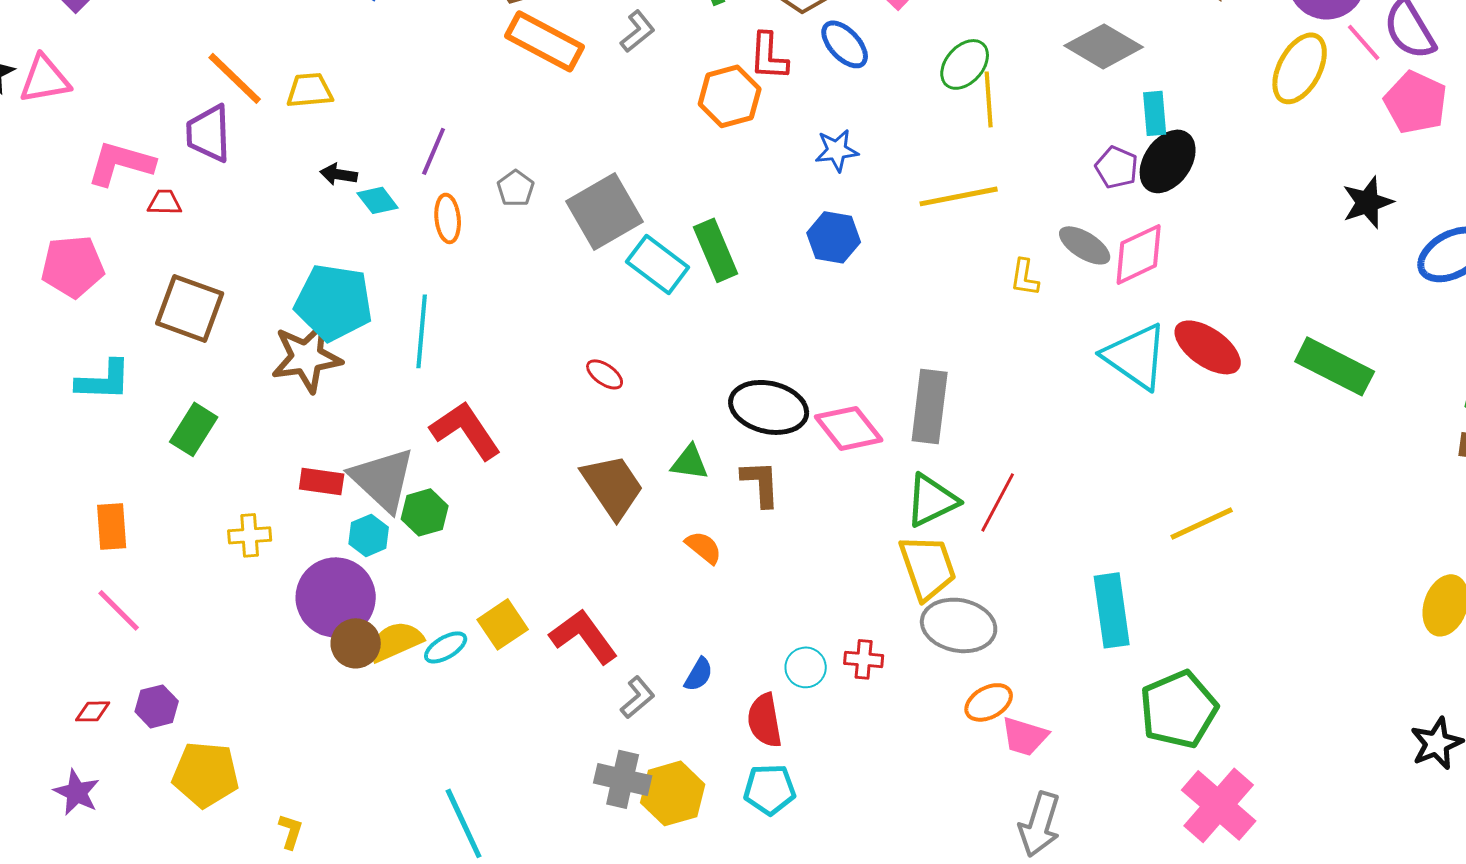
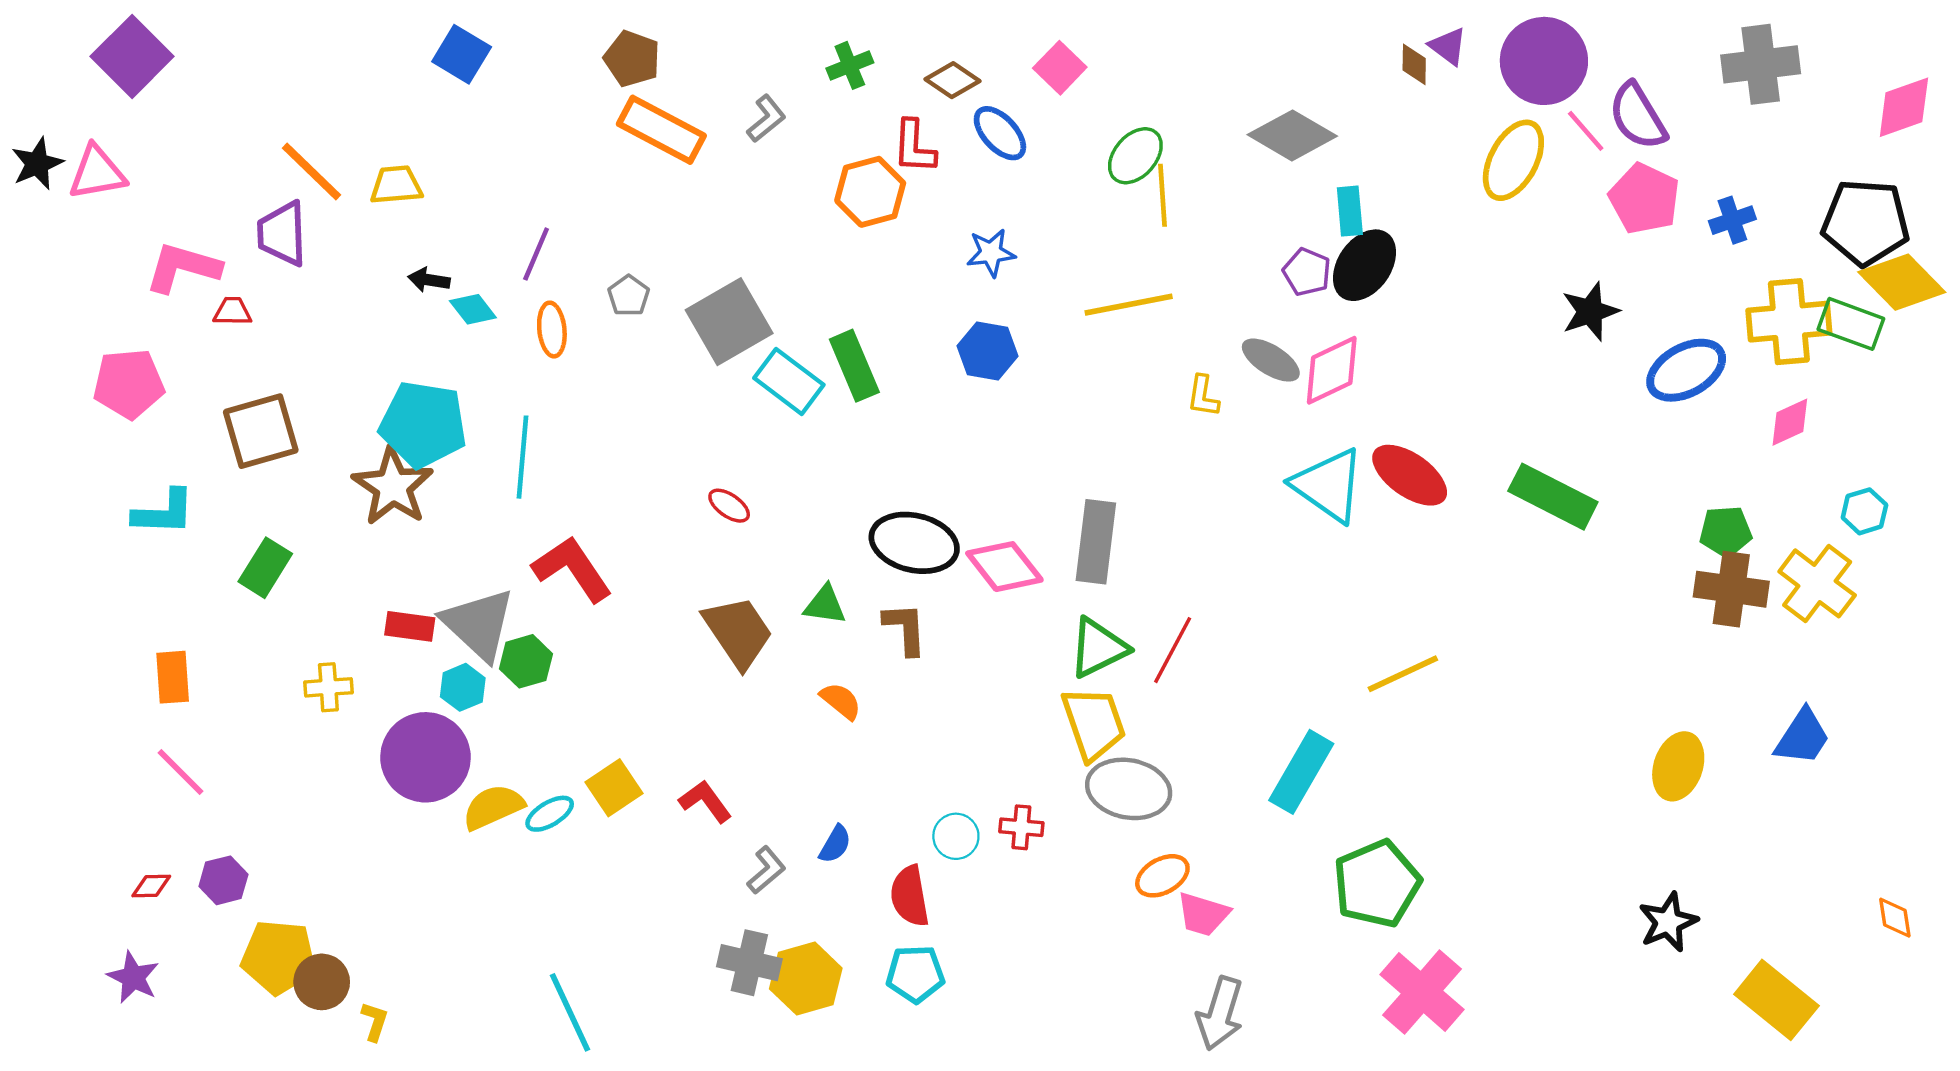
brown square: (190, 308) -> (261, 431), turned -36
brown star: (307, 357) -> (393, 486), turned -30
cyan rectangle: (1112, 610) -> (1301, 772), turned 38
red L-shape: (584, 636) -> (705, 801), size x0.7
brown circle: (356, 643) -> (322, 982), moved

